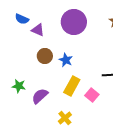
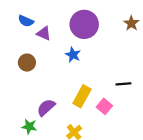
brown circle: (45, 56) -> (27, 63), moved
blue star: (66, 60) -> (73, 55), moved
green star: (19, 86) -> (29, 127), moved

